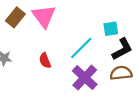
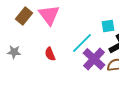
purple cross: (85, 78) -> (94, 59), moved

